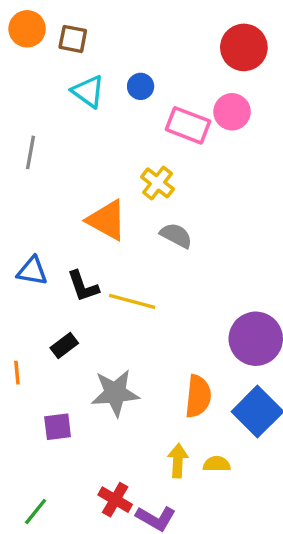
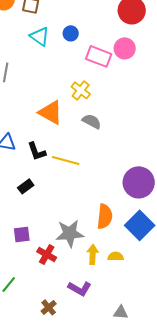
gray star: (115, 393) -> (70, 233), moved
red cross: (115, 500) -> (47, 254), moved

